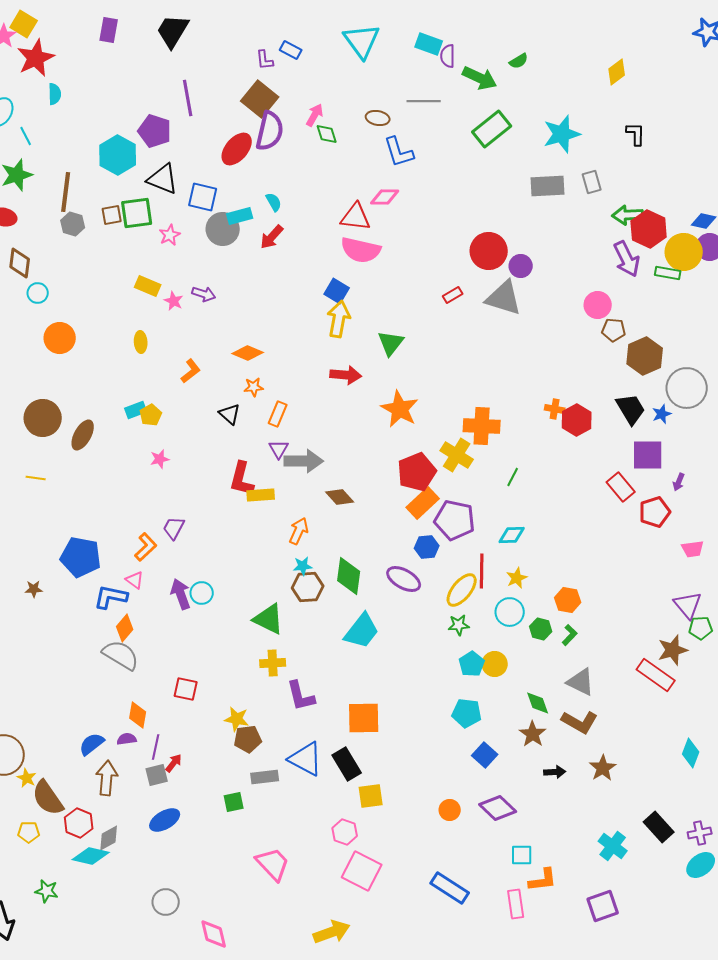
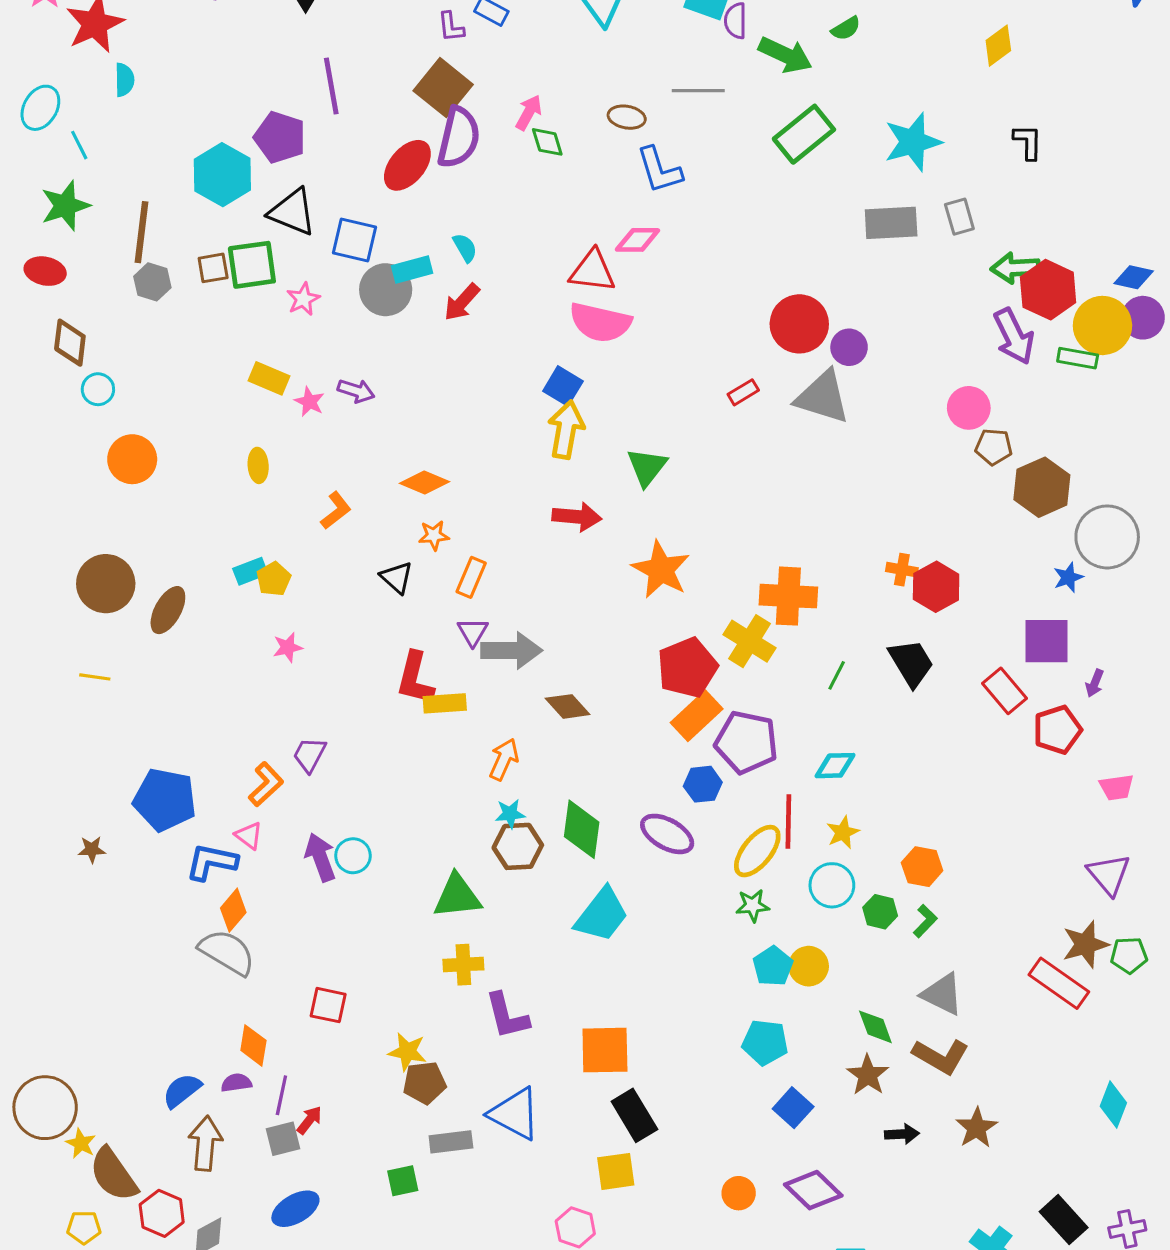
black trapezoid: (631, 409) -> (911, 663), moved
green triangle: (269, 619) -> (457, 896), turned -32
green pentagon: (701, 628) -> (1129, 955), moved
black rectangle: (347, 764) -> (634, 1115), moved

